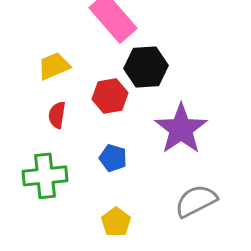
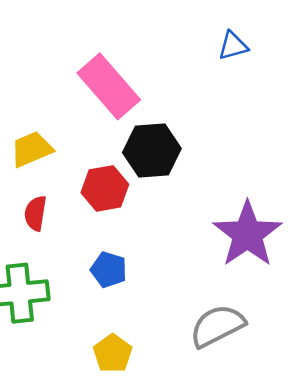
purple star: (181, 129) -> (247, 234), moved

